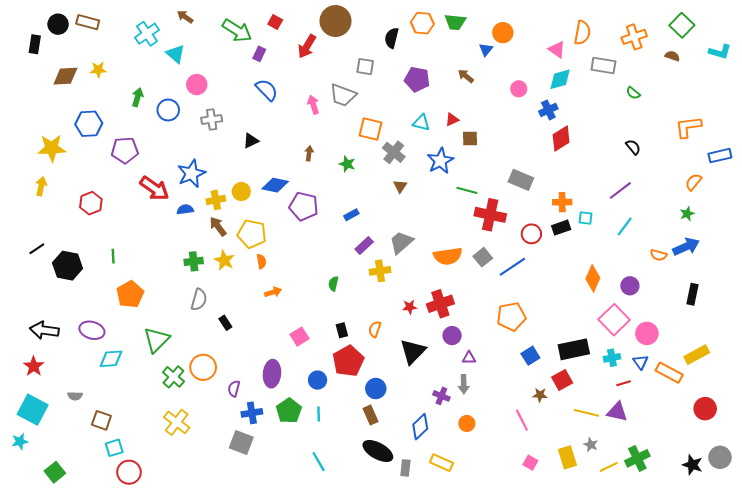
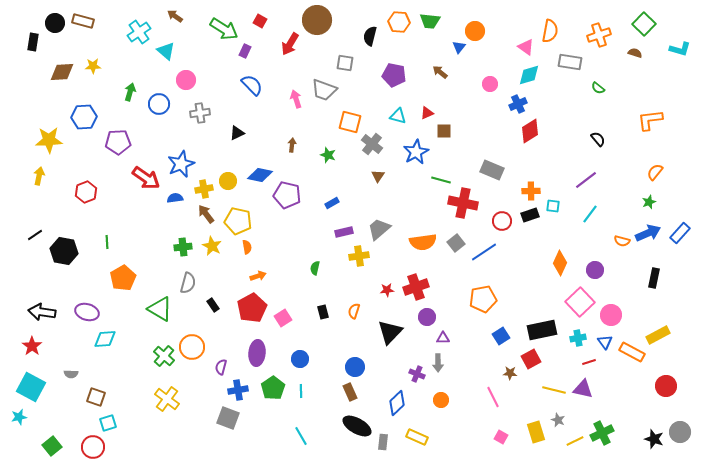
blue rectangle: (720, 156) -> (680, 233), moved, turned -35
purple rectangle: (364, 246) -> (344, 232), turned 30
green triangle: (157, 340) -> (160, 309), moved, turned -44
red pentagon: (348, 361) -> (252, 308), moved
red circle: (129, 472) -> (93, 447), moved

